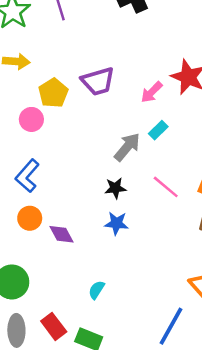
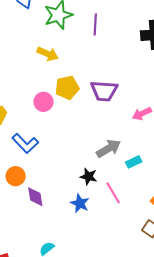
cyan rectangle: (158, 130) -> (134, 162), moved
blue L-shape: (27, 176) -> (25, 143), turned -104
pink line: (166, 187) -> (113, 193), moved

